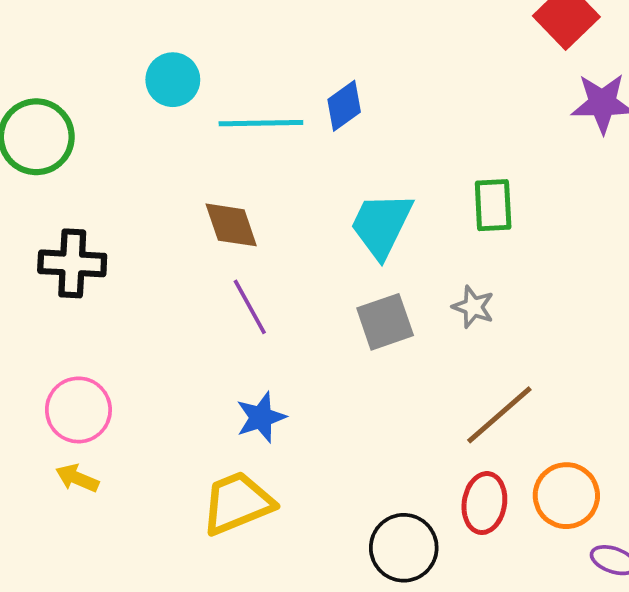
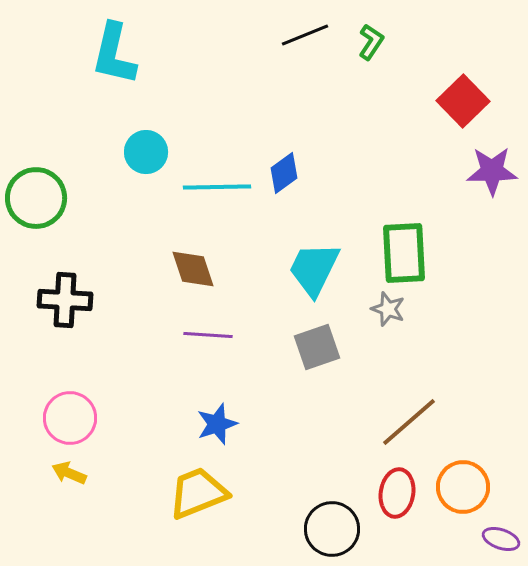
green rectangle: (493, 205) -> (404, 253), size x1.4
purple line: (250, 307) -> (208, 335), turned -57
gray star: (473, 307) -> (388, 309), moved

